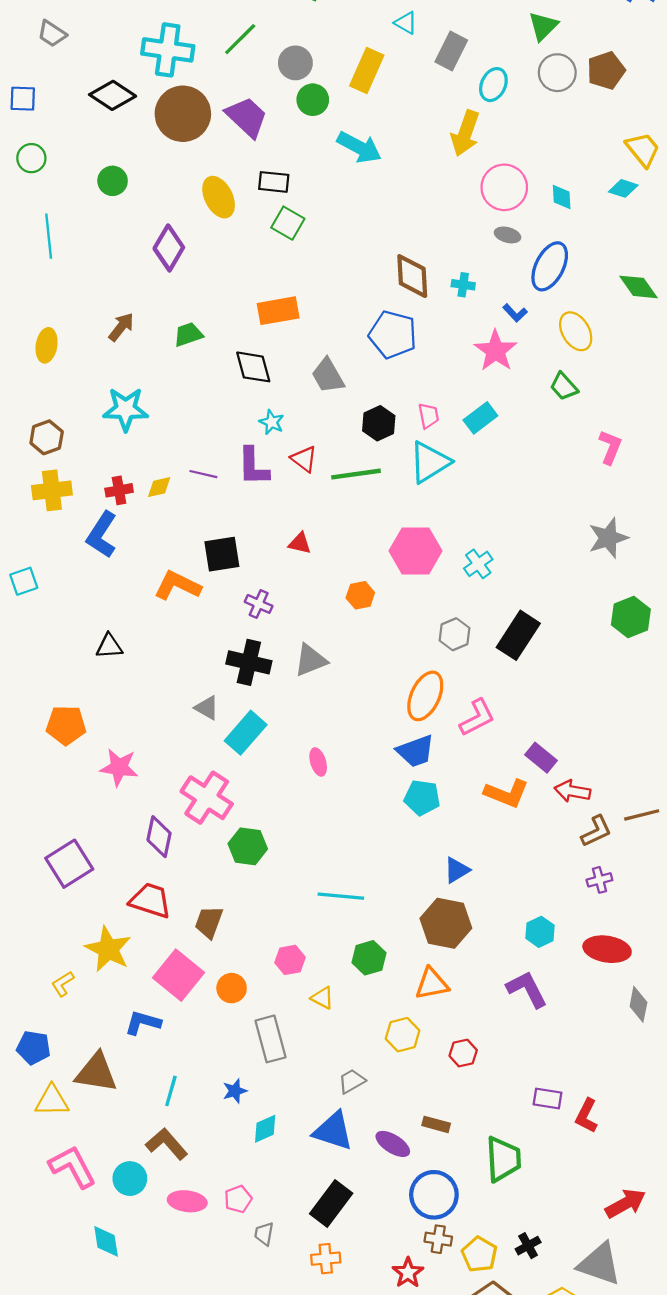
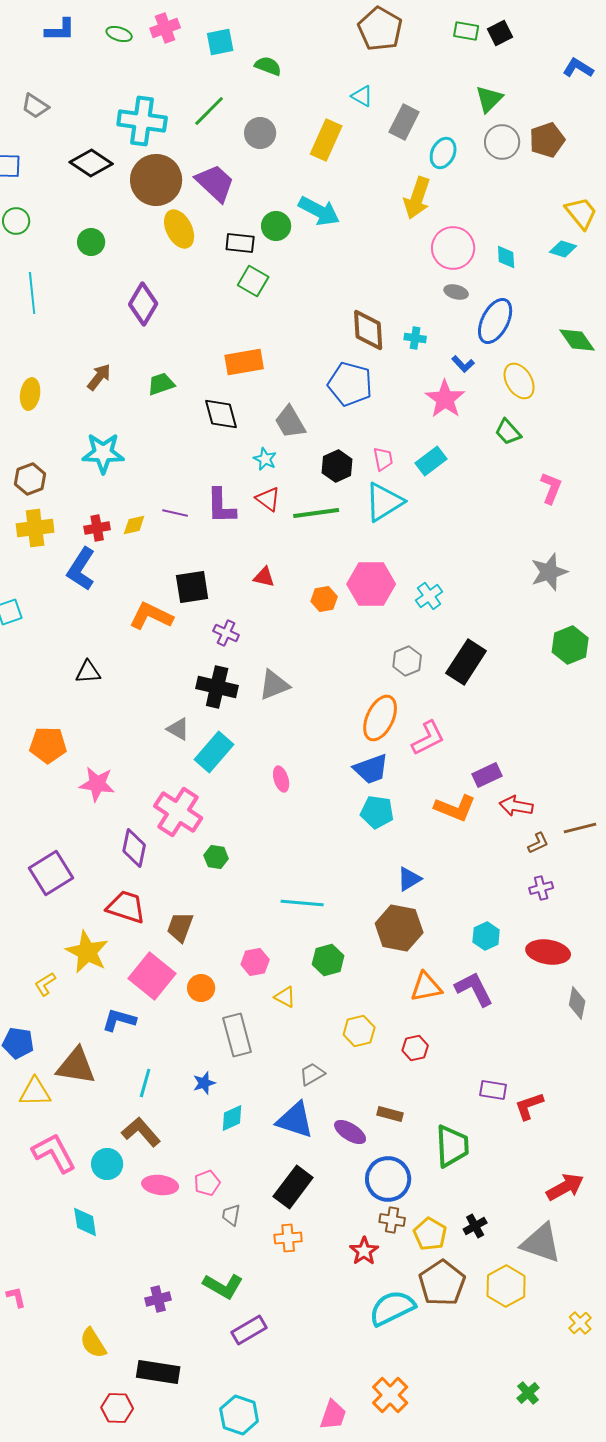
green circle: (313, 100) -> (276, 226), moved
yellow ellipse: (219, 197) -> (179, 229), moved
cyan star: (272, 422) -> (265, 459), moved
orange hexagon: (360, 595) -> (324, 599), moved
purple rectangle: (541, 758) -> (487, 775), turned -64
brown L-shape: (596, 831) -> (538, 843), size x0.7
green hexagon: (248, 846) -> (216, 857), size x0.7
orange triangle: (432, 984) -> (426, 987), moved
red L-shape: (586, 1116) -> (529, 1106), turned 44

